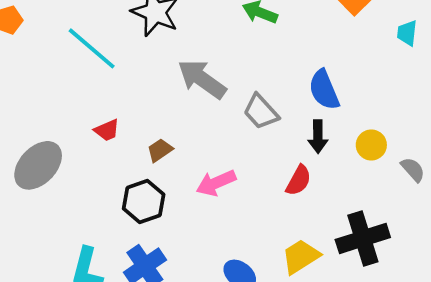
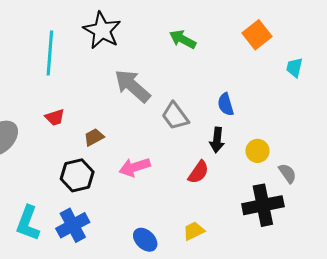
cyan line: (92, 48) -> (50, 53), turned 48
blue semicircle: (324, 90) -> (226, 104), size x0.7
black cross: (363, 238) -> (263, 205), moved
yellow trapezoid: (301, 256) -> (194, 231), size x0.7

